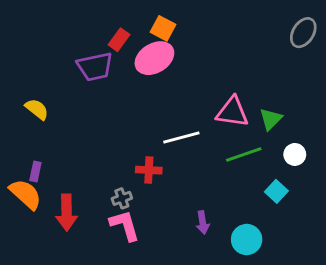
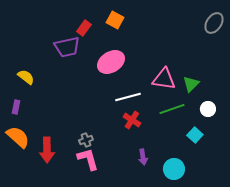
pink ellipse: (154, 58) -> (111, 62), moved
red cross: (149, 170) -> (132, 120), moved, turned 30
purple rectangle: (35, 171) -> (16, 107), moved

